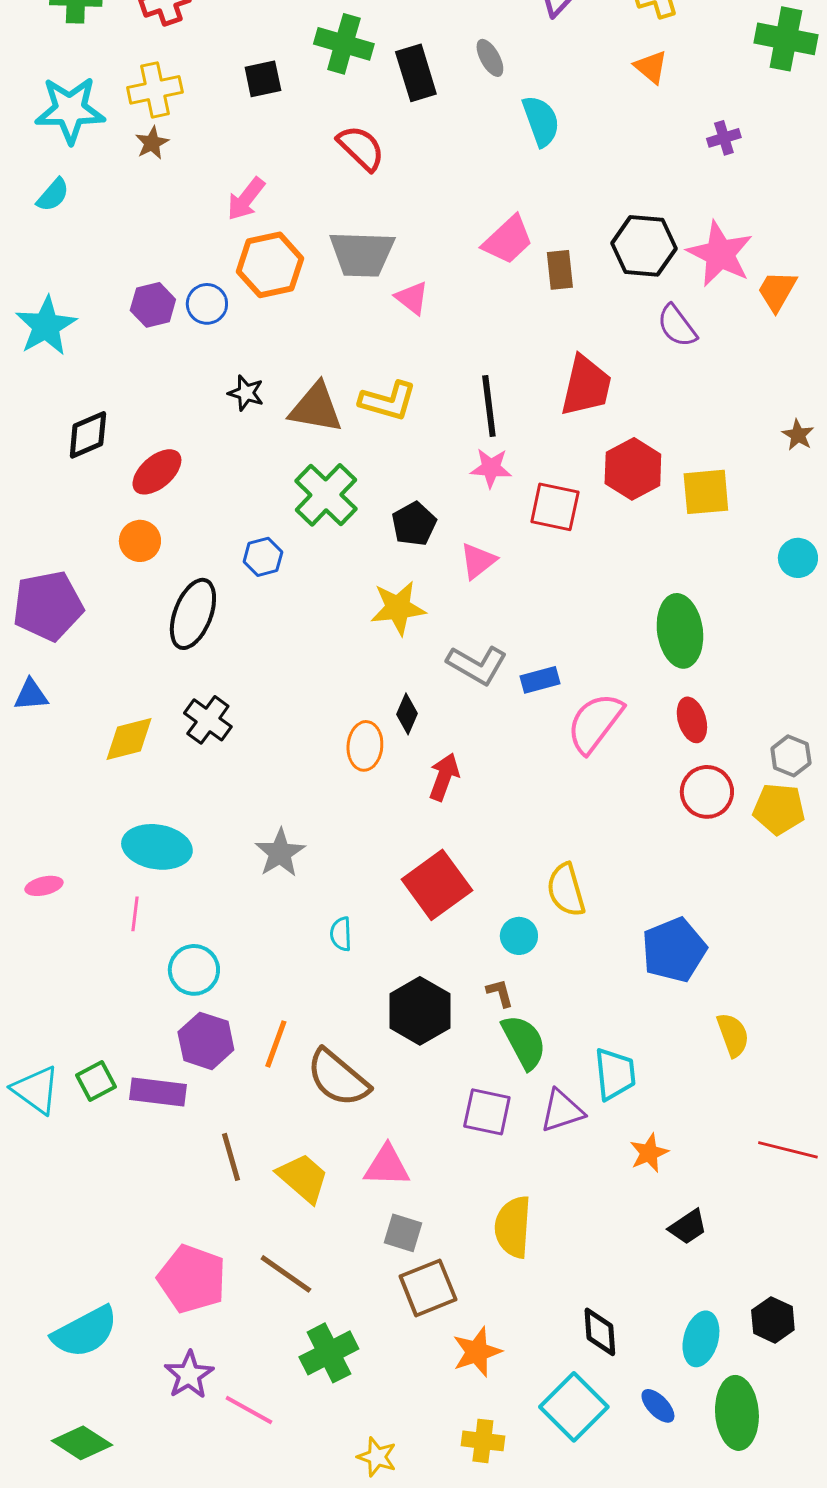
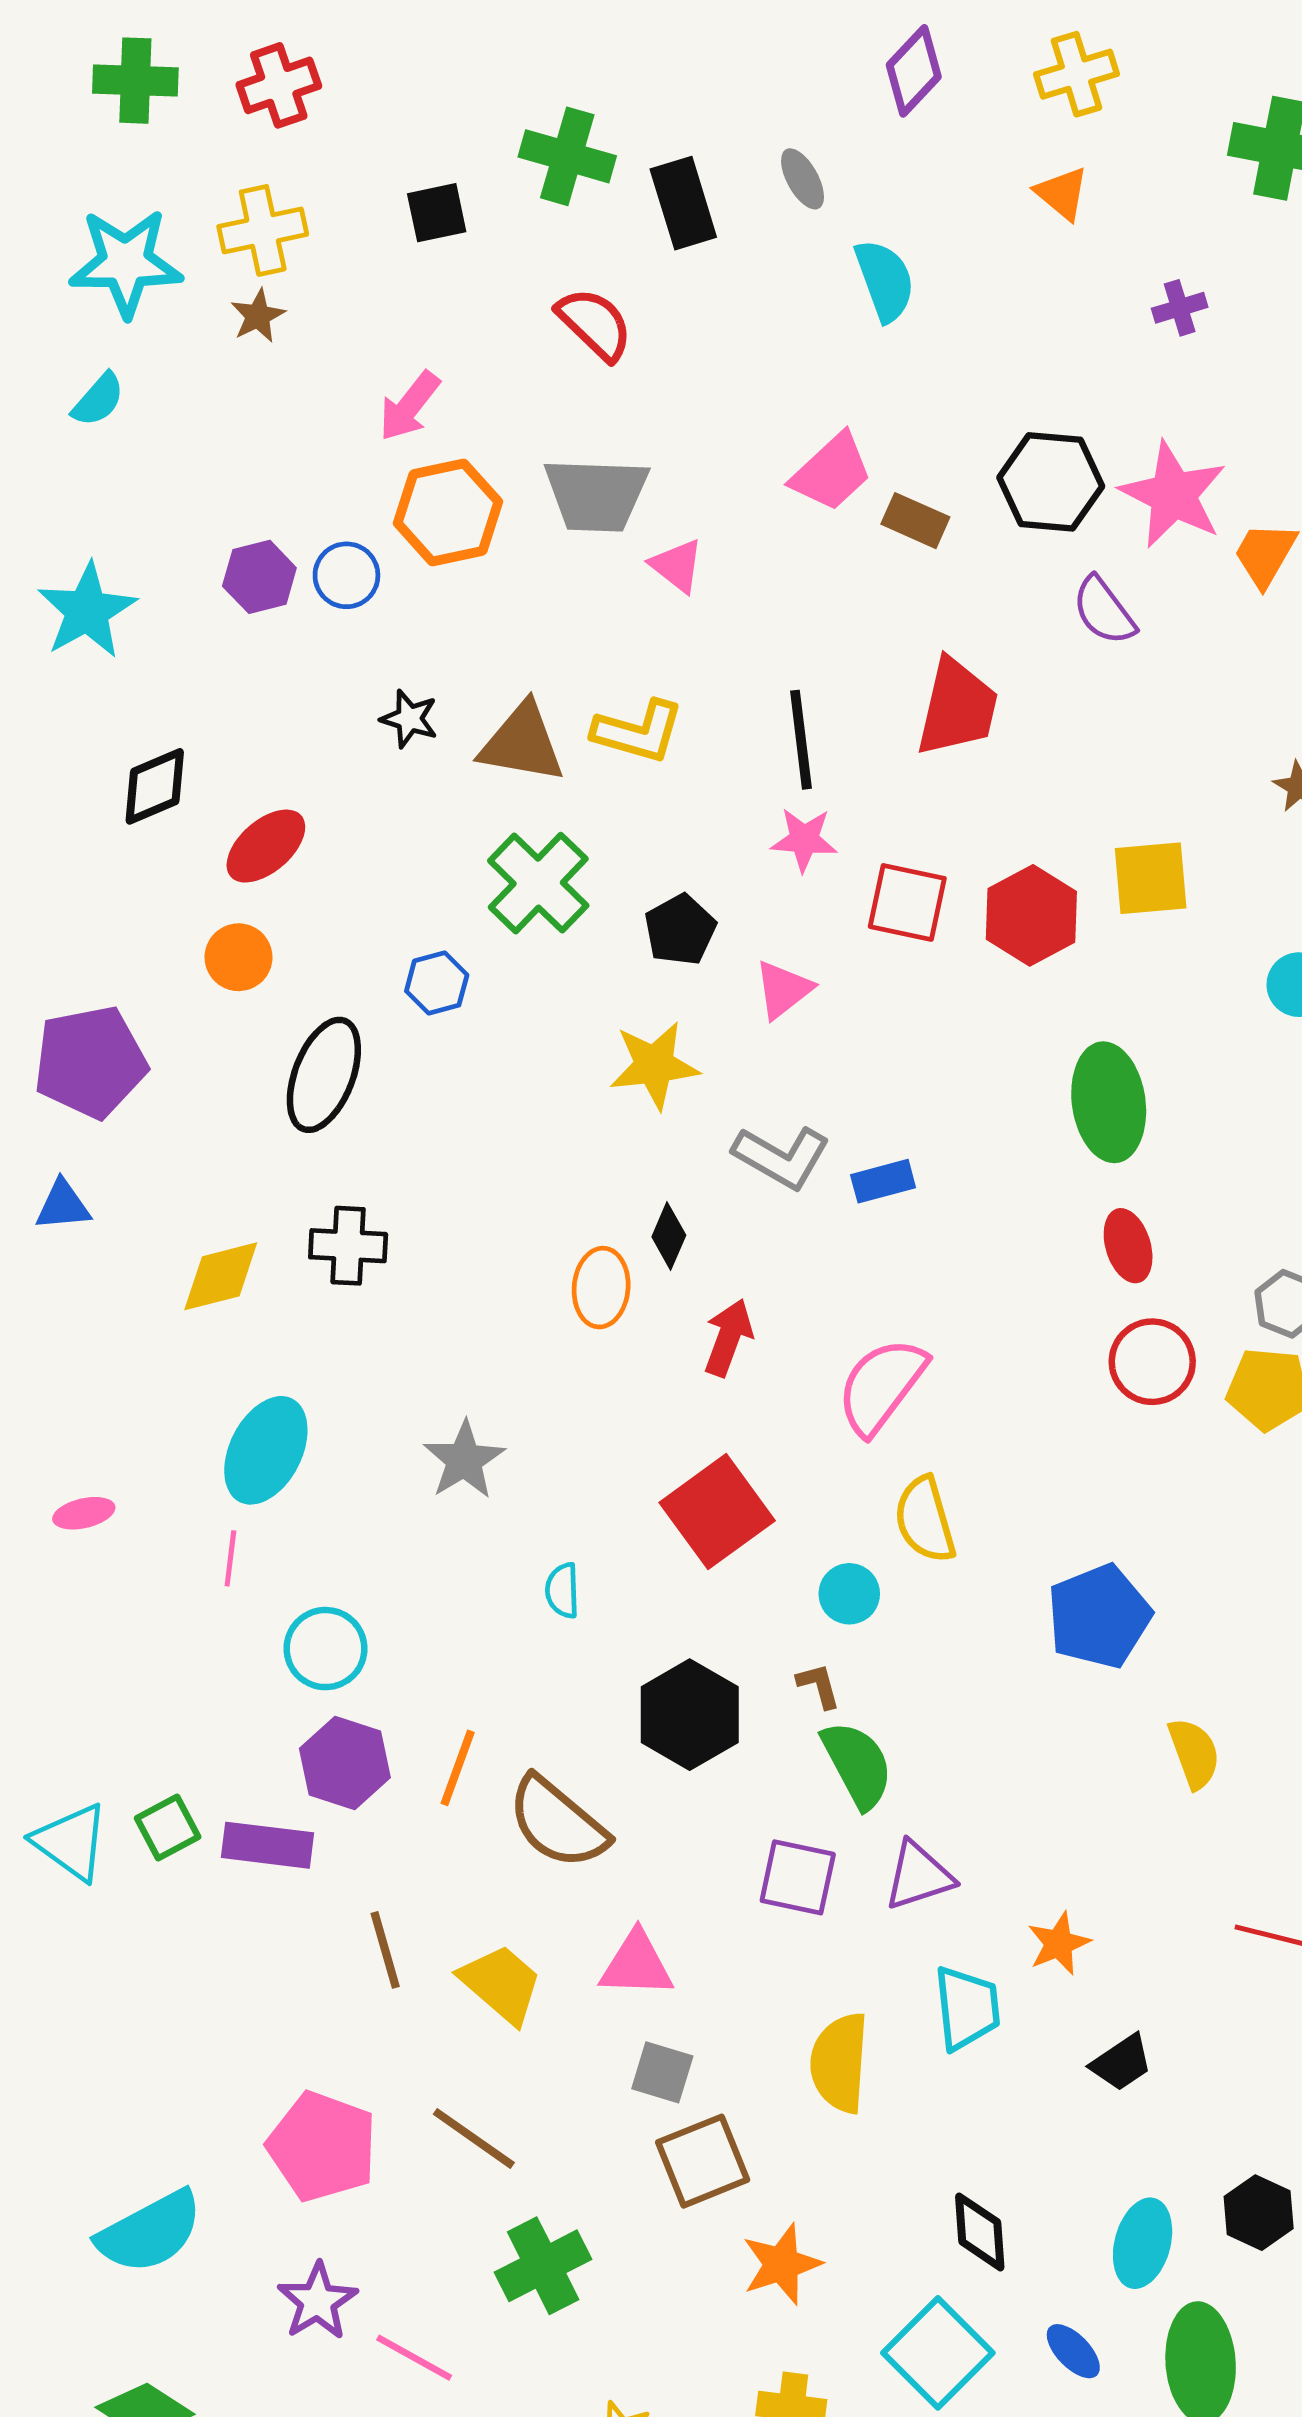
brown rectangle: (560, 270) -> (915, 521), turned -60
red hexagon: (633, 469) -> (1031, 915), moved
black cross: (208, 720) -> (348, 1246), turned -33
pink semicircle: (595, 723) -> (881, 1386), moved
cyan ellipse: (157, 847) -> (266, 1450), turned -72
cyan trapezoid: (615, 1074) -> (967, 2008), moved

